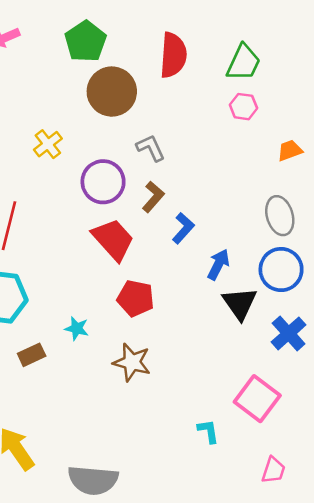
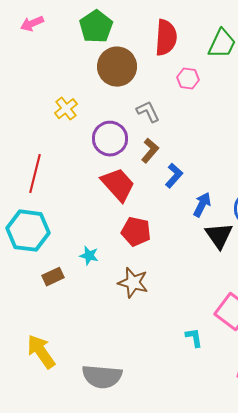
pink hexagon: (243, 107) -> (188, 79), moved

